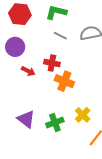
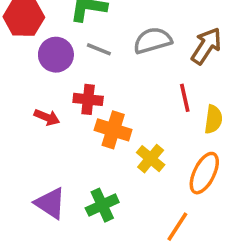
purple circle: (15, 47) -> (56, 55), moved
yellow cross: (83, 115) -> (151, 159), moved

